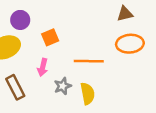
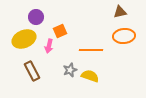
pink arrow: (43, 67) -> (49, 46), moved
yellow semicircle: (88, 94) -> (90, 76), turned -60

